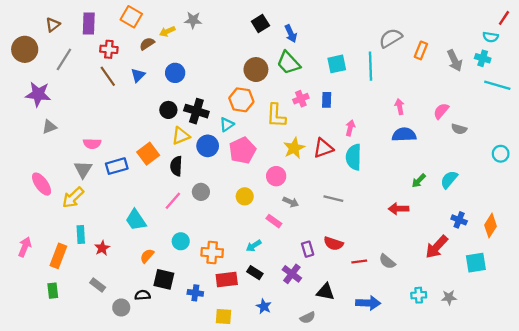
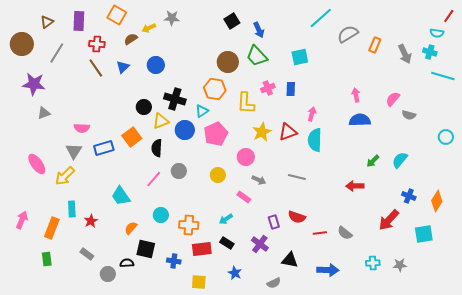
cyan line: (370, 66) -> (321, 18), moved, turned 50
black circle: (168, 110) -> (144, 107), moved

